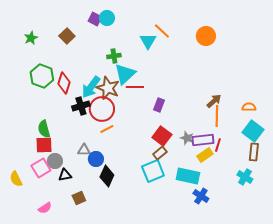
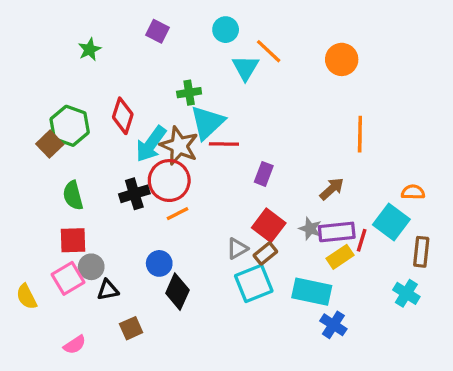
cyan circle: (107, 18) -> (226, 30), moved
brown square: (67, 36) -> (50, 144), moved
green star: (31, 38) -> (90, 49), moved
red diamond: (64, 83) -> (123, 116), moved
brown arrow: (214, 101) -> (332, 189), moved
black cross: (81, 106) -> (134, 194), moved
orange semicircle: (249, 107) -> (413, 192), moved
orange line: (217, 116) -> (360, 134), moved
green semicircle: (44, 129) -> (73, 195), moved
cyan square: (253, 131) -> (391, 222), moved
gray triangle: (84, 150) -> (237, 249), moved, turned -32

